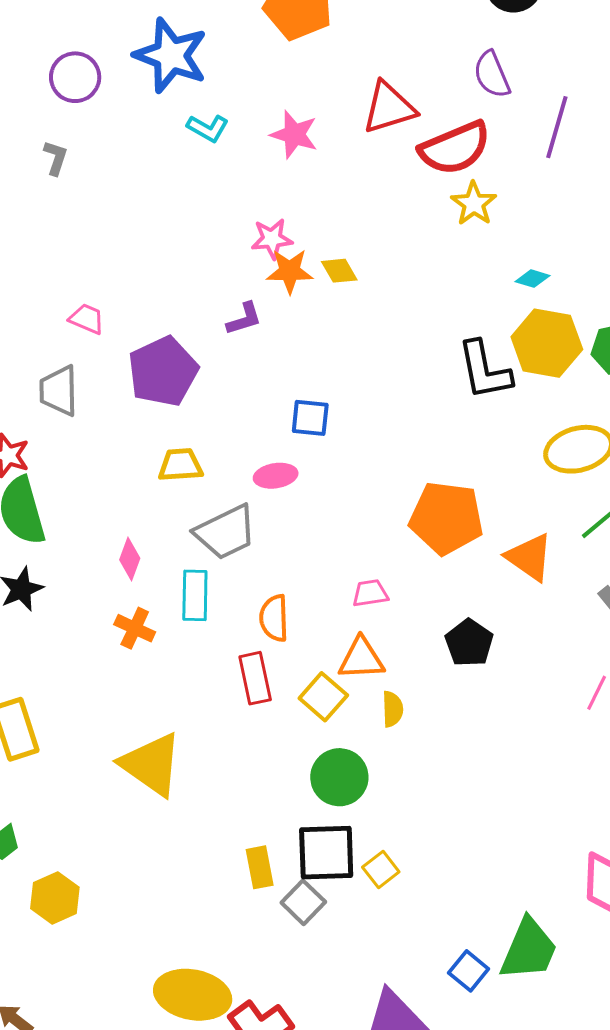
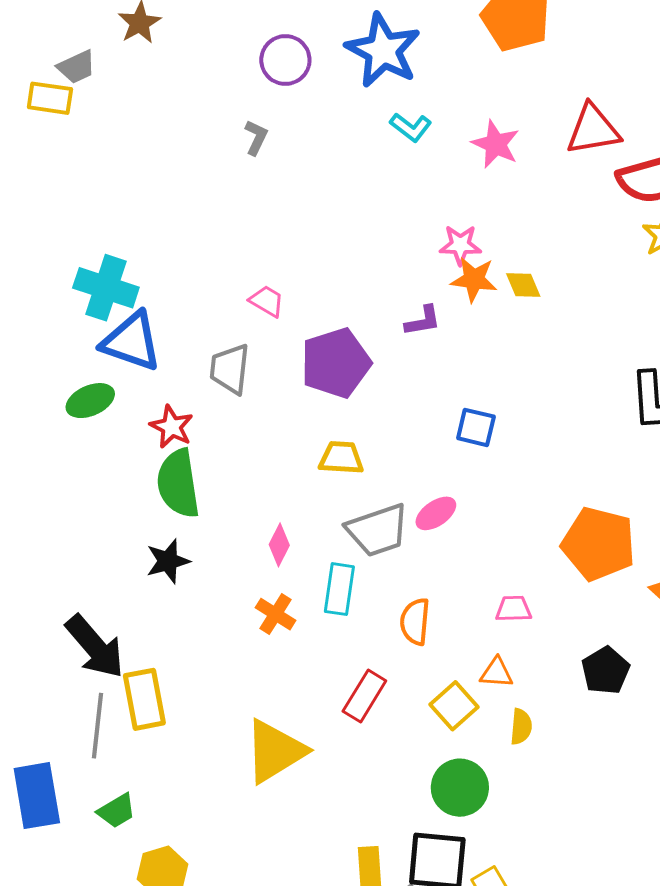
pink ellipse: (276, 476) -> (436, 513), moved, turned -33
orange triangle: (361, 659) -> (497, 673), size x0.7
red rectangle: (255, 678) -> (364, 696), moved, turned 36
yellow triangle: (151, 764) -> (275, 751), turned 46

